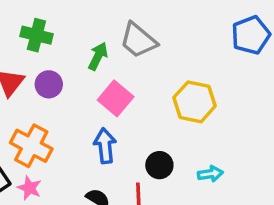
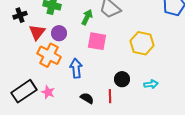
pink square: (116, 98) -> (97, 41), turned -30
orange cross: (31, 146) -> (49, 55), moved
blue arrow: (105, 146) -> (76, 68), moved

